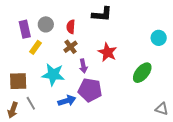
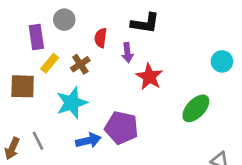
gray circle: (46, 24) -> (64, 20), moved
brown cross: (71, 47) -> (80, 64), moved
purple arrow: (83, 66) -> (127, 53), moved
cyan star: (53, 75) -> (72, 103), turned -30
brown square: (18, 81) -> (23, 86), moved

